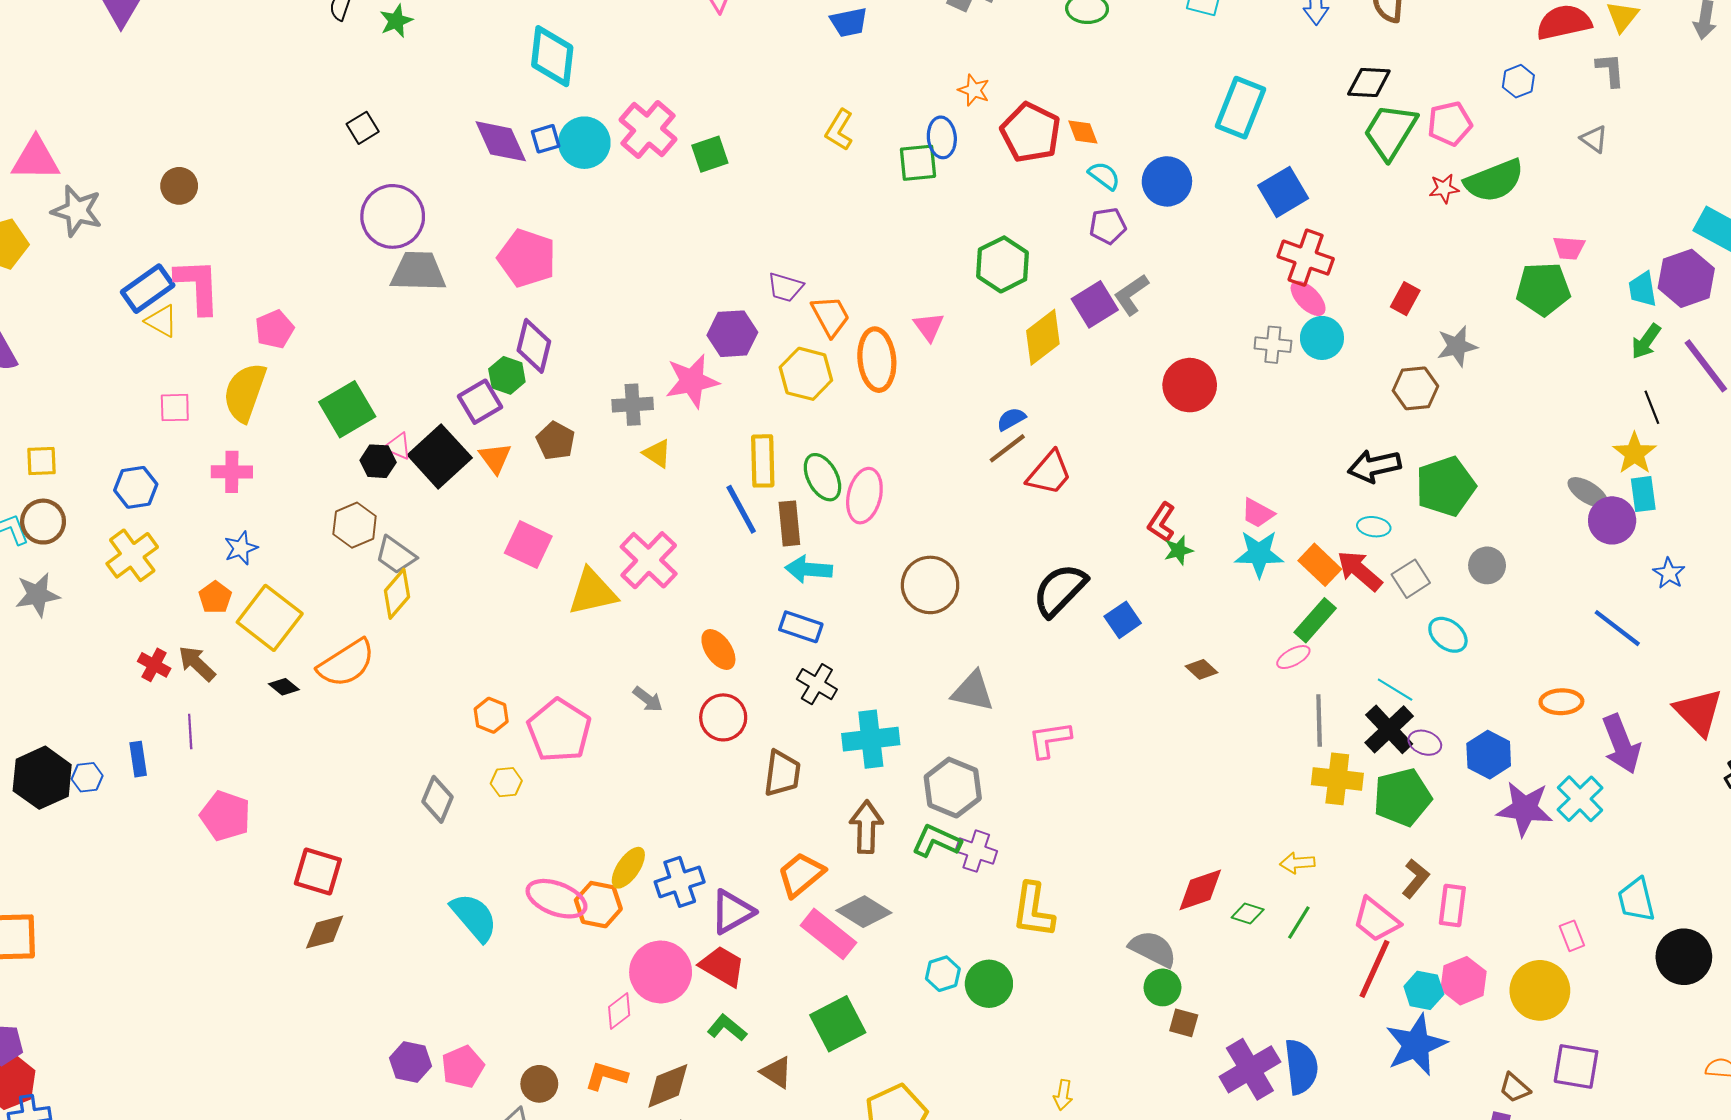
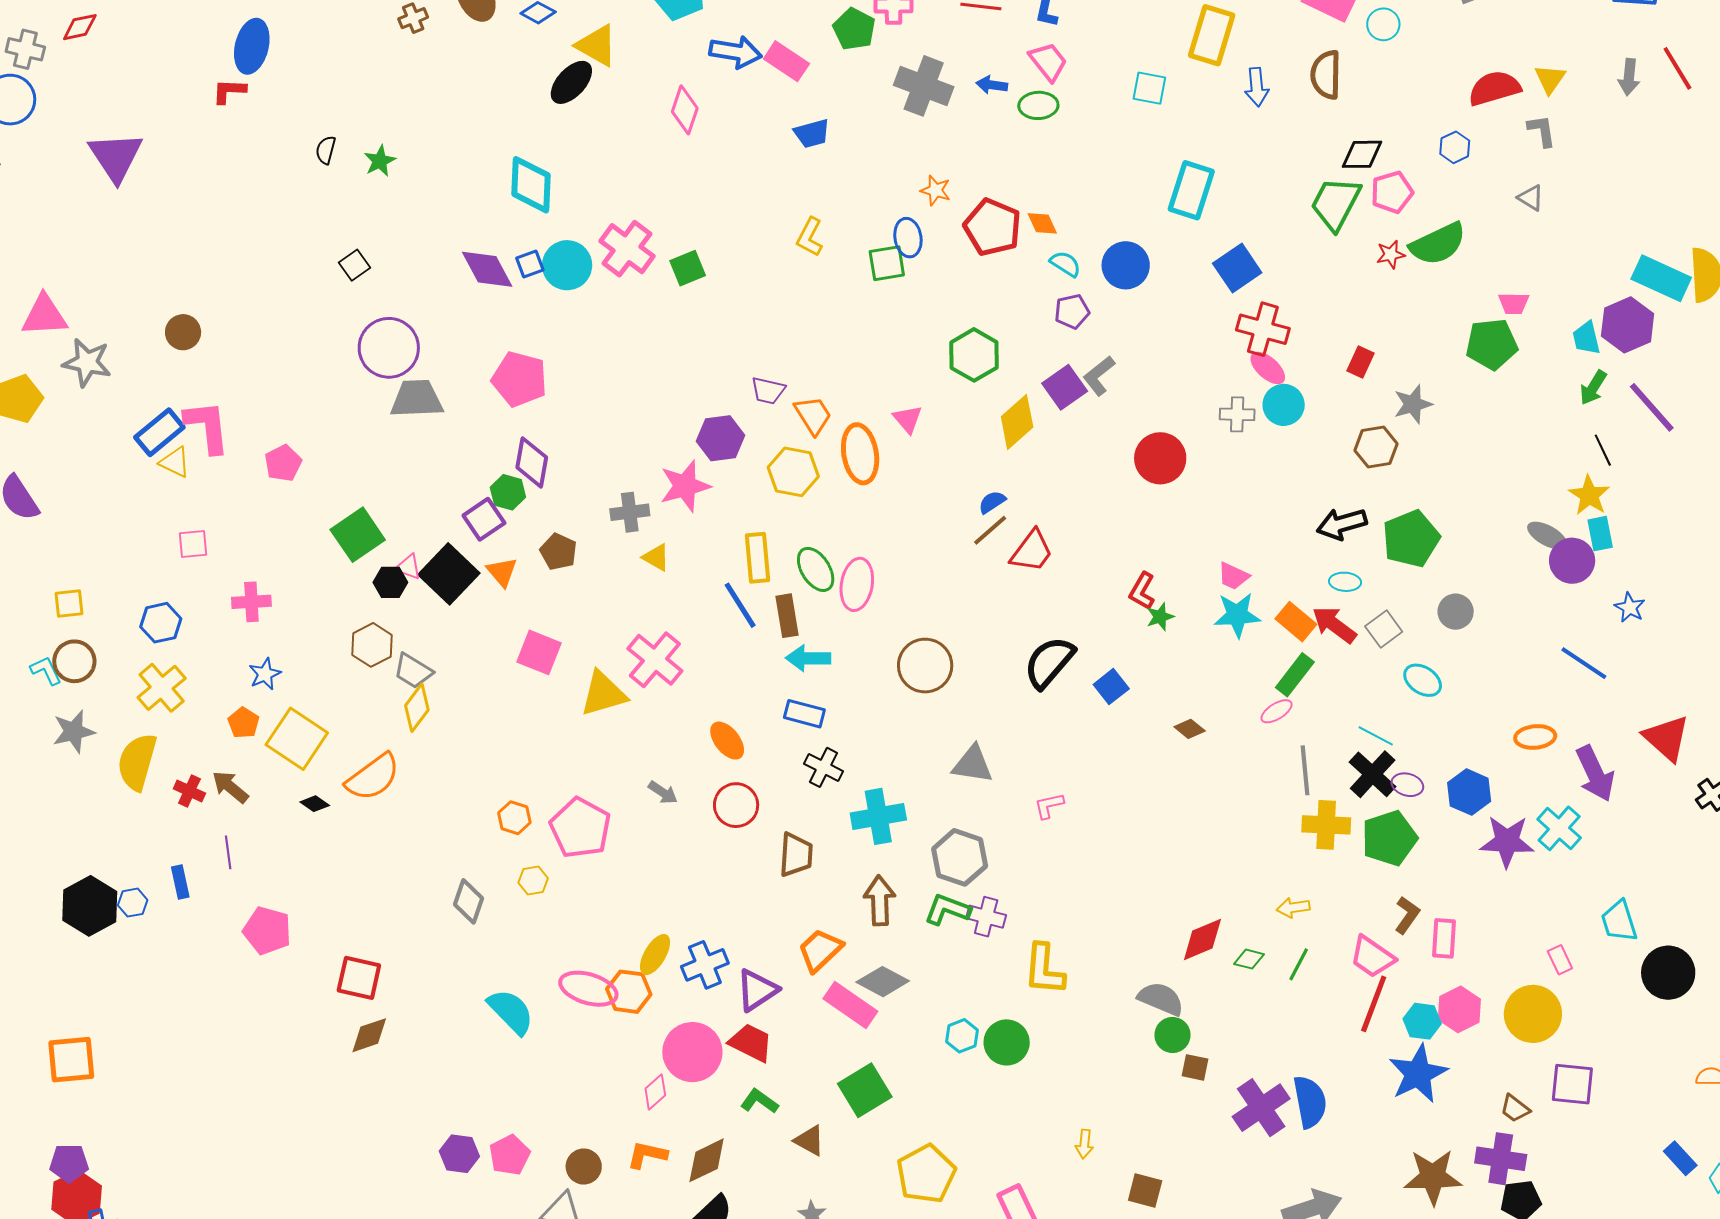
black diamond: (1369, 82) -> (1362, 154), moved
yellow semicircle: (245, 392) -> (137, 762), moved
pink L-shape: (1050, 740) -> (1049, 806), size x0.7

